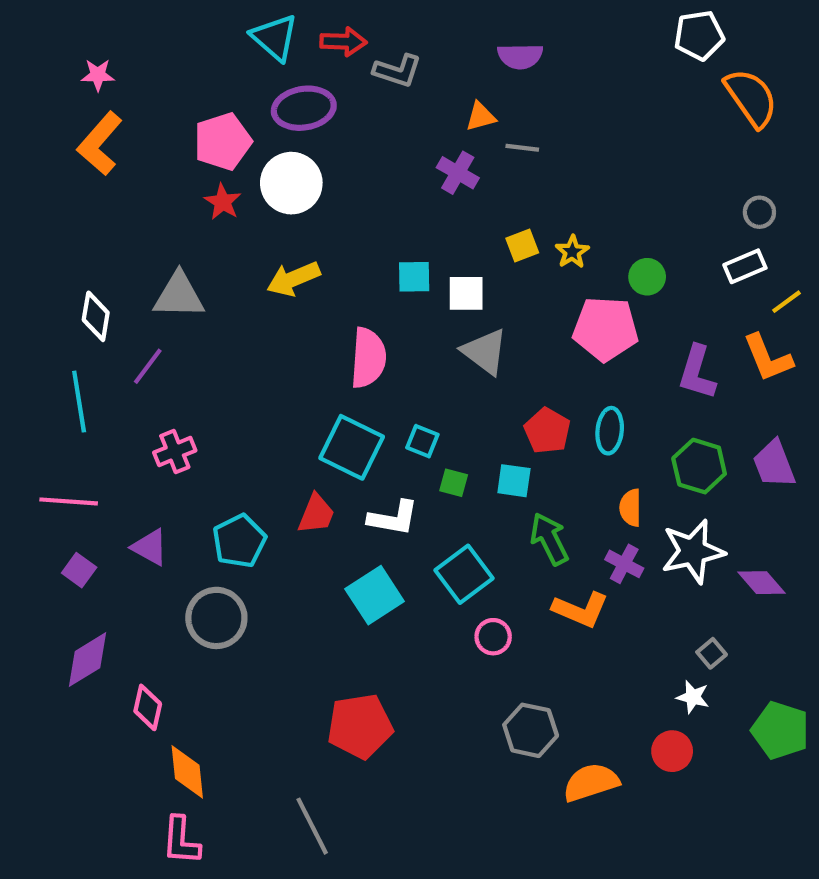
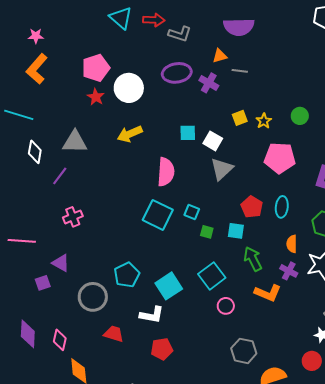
purple semicircle: (520, 56) -> (239, 27), size x1.4
purple ellipse: (304, 108) -> (177, 73), moved
green circle: (647, 277) -> (300, 116), moved
white square: (466, 293) -> (213, 141), turned 30
gray triangle: (485, 352) -> (222, 169), turned 40
cyan line: (79, 402) -> (19, 115), moved, turned -64
red trapezoid: (316, 514) -> (114, 334), moved, turned -95
white L-shape: (393, 518) -> (152, 315), moved
cyan pentagon: (239, 541) -> (127, 275), moved
purple square: (79, 570) -> (43, 283), moved, turned 35
purple diamond: (87, 660) -> (28, 334), moved, turned -56
red pentagon: (360, 726) -> (162, 349), size x0.7

